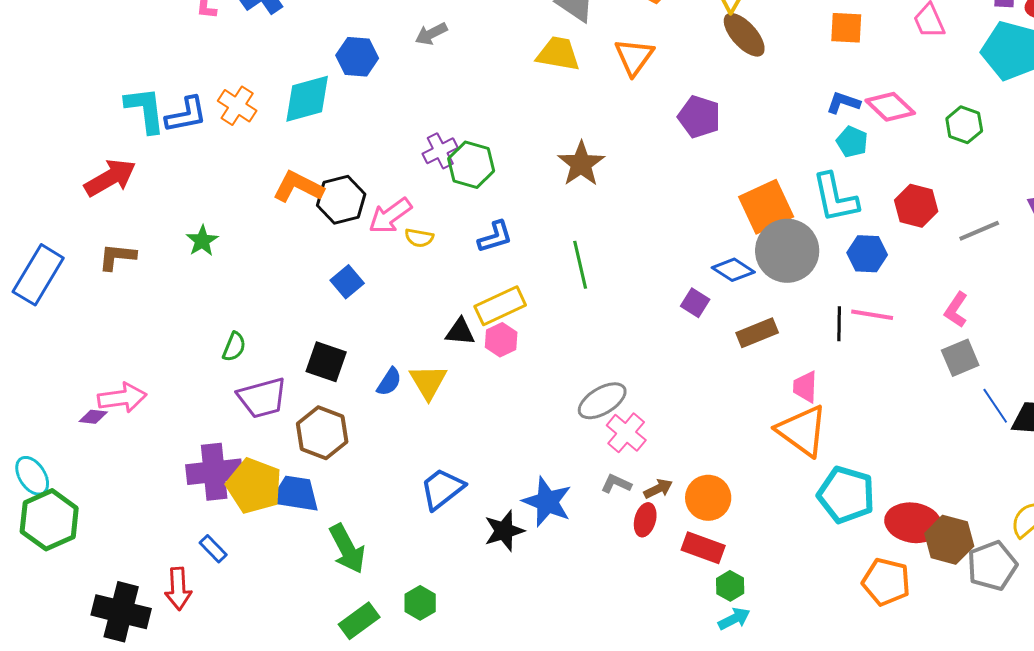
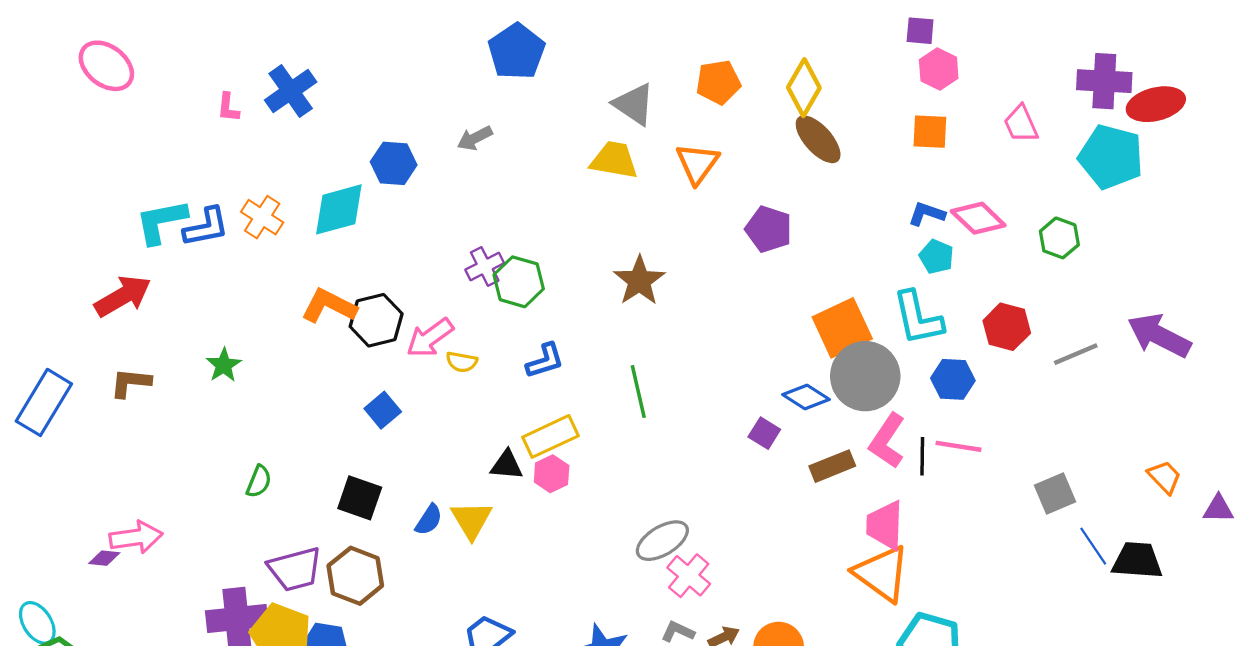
cyan L-shape: (145, 110) -> (161, 222), turned -94
pink L-shape: (956, 310) -> (887, 441), moved, size x1.4
pink trapezoid: (805, 387) -> (885, 525), size x1.4
purple trapezoid: (262, 398) -> (295, 569), moved

